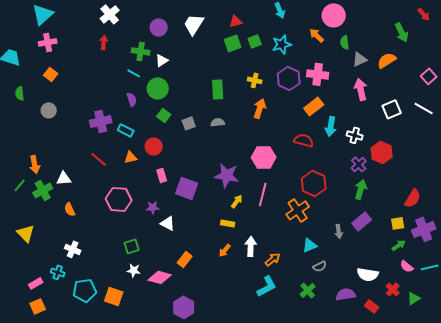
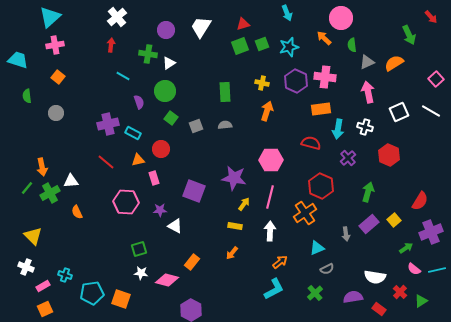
cyan line: (134, 73) -> (123, 76), moved
orange rectangle: (314, 106) -> (321, 109), turned 30
white cross: (355, 135) -> (365, 127), moved
purple cross: (359, 164) -> (348, 158), moved
pink rectangle: (162, 175) -> (154, 178), moved
yellow square: (398, 223) -> (394, 220), moved, turned -32
white arrow: (251, 246) -> (270, 231), moved
white cross: (73, 249) -> (26, 267), moved

